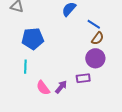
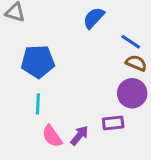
brown semicircle: (98, 38) -> (136, 63), turned -104
cyan line: (25, 67) -> (38, 104), moved

